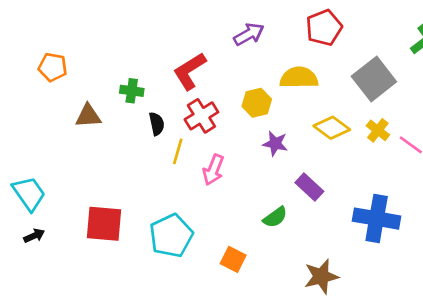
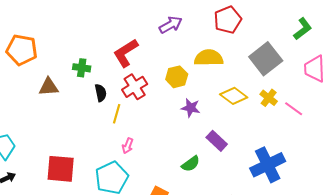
orange pentagon: (53, 67) -> (22, 50), size x1.4
pink arrow: (213, 170) -> (128, 146), moved, size x0.7
blue cross: (377, 219) -> (268, 165), turned -36

